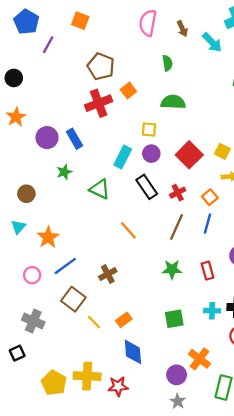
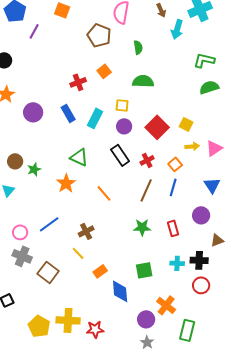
brown arrow: (182, 29) -> (161, 10), moved
cyan arrow: (212, 42) -> (177, 29), turned 60
brown pentagon: (101, 66) -> (99, 35), moved
red cross: (99, 103) -> (78, 82), size x0.7
blue rectangle: (75, 139) -> (68, 113), moved
cyan rectangle: (123, 157) -> (95, 118), moved
green star: (64, 172) -> (34, 169), moved
orange star: (48, 237) -> (66, 183), moved
brown square: (73, 299) -> (48, 272), moved
gray cross: (33, 321) -> (22, 256), moved
yellow line: (94, 322) -> (78, 253), moved
blue diamond: (133, 352) -> (120, 291), moved

